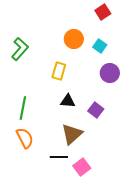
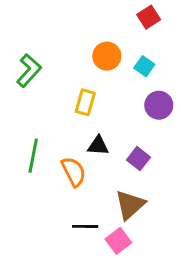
brown triangle: (72, 134) -> (130, 205), moved
orange semicircle: (25, 138) -> (74, 172), moved

